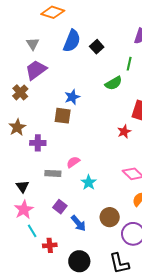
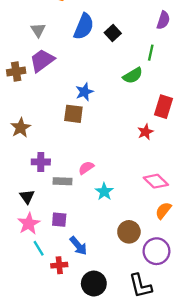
brown cross: (20, 92) -> (16, 72), moved, turned 35
purple cross: (38, 143) -> (41, 162), moved
purple square: (60, 207) -> (59, 220), moved, turned -32
blue arrow: (78, 223) -> (78, 246), moved

